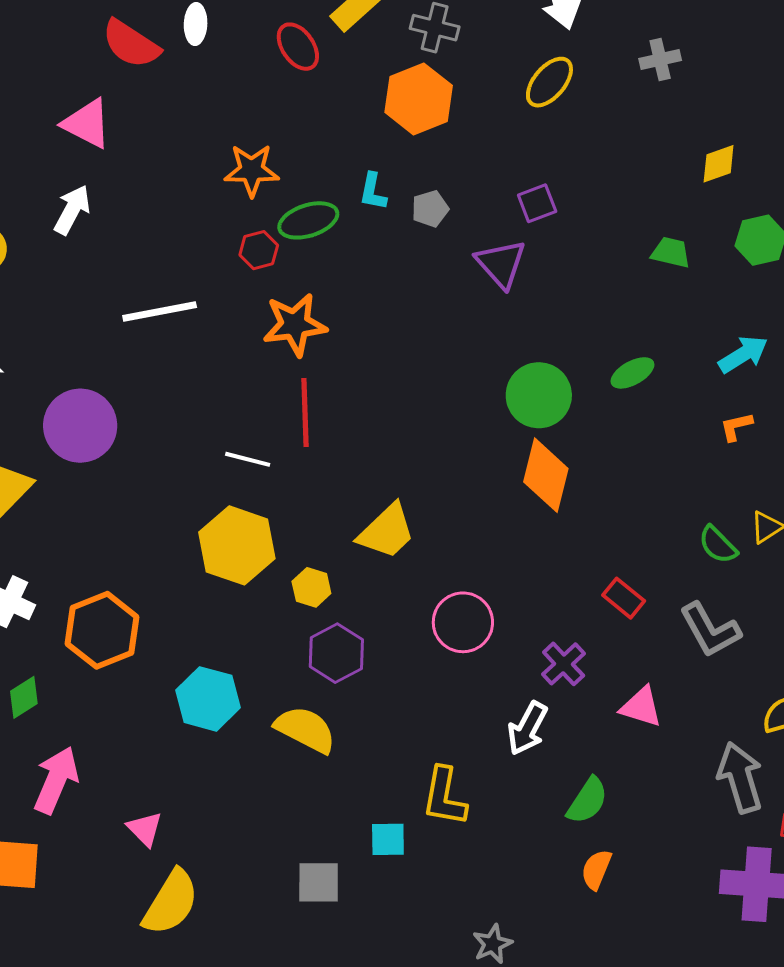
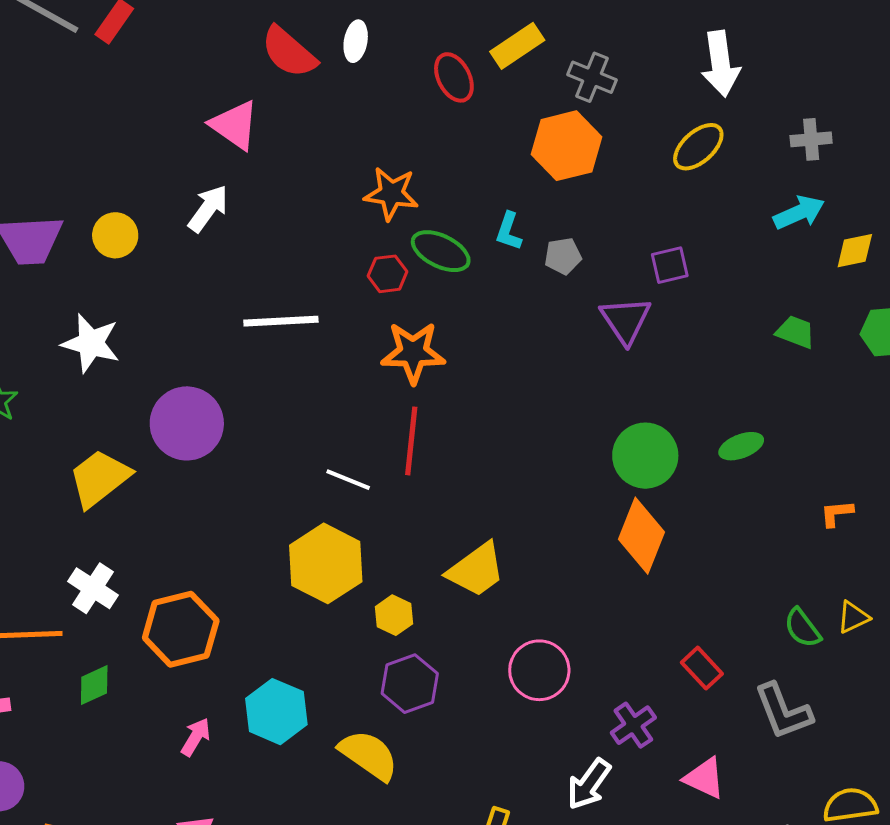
green ellipse: (308, 220) -> (441, 251), turned 36
cyan arrow: (743, 354) -> (799, 212), moved
pink arrow: (56, 780) -> (196, 737), moved, size x0.6

